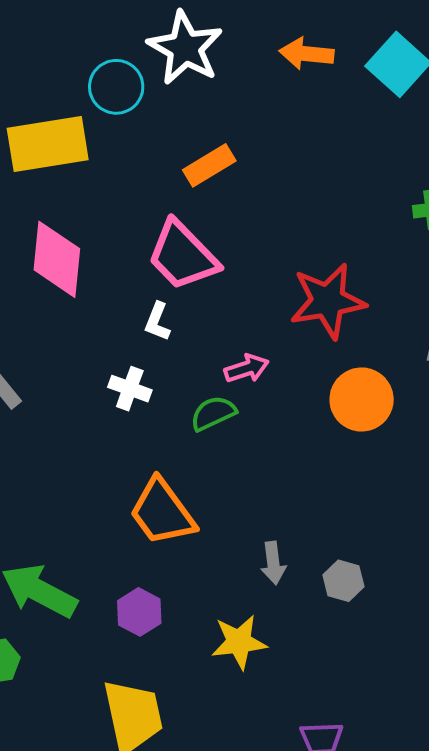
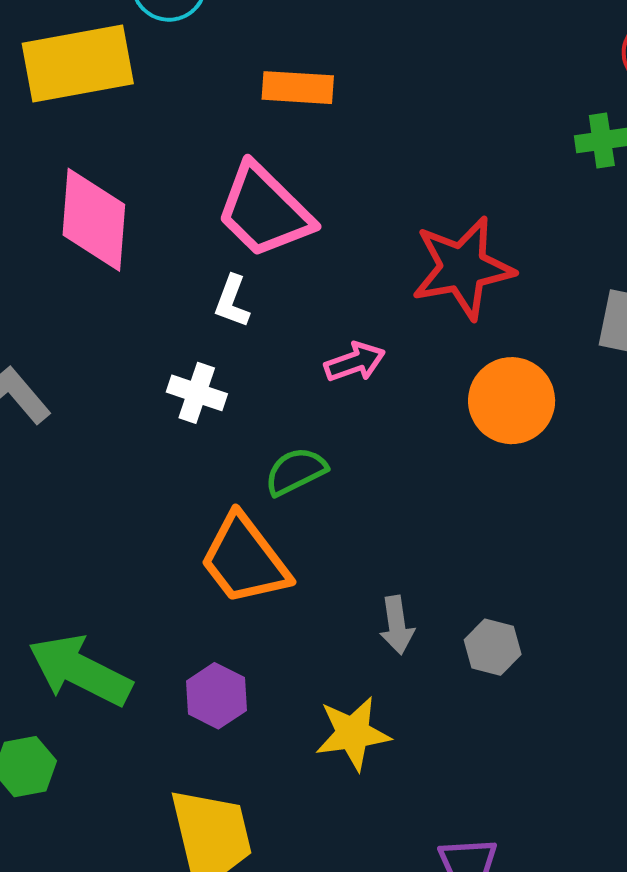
orange rectangle: (209, 165) -> (298, 88), turned 36
green semicircle: (213, 413) -> (296, 471), moved

